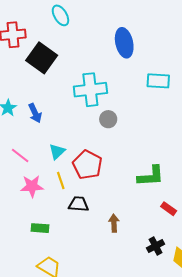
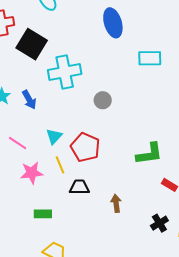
cyan cross: (90, 90) -> (65, 72), moved

